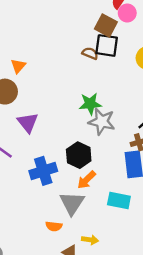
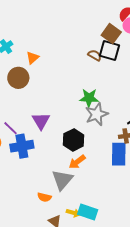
gray star: (102, 122) -> (97, 114), turned 30
purple triangle: (28, 123) -> (41, 121), moved
blue cross: (43, 171) -> (22, 146), moved
cyan rectangle: (119, 201) -> (88, 212), moved

